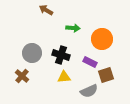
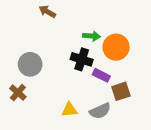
green arrow: (73, 28) -> (91, 36), moved
black cross: (61, 55) -> (82, 59), moved
yellow triangle: (64, 77) -> (69, 110), moved

